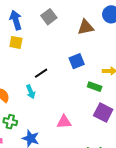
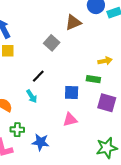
gray square: (49, 17) -> (52, 43), moved
blue square: (77, 61) -> (72, 93), moved, turned 35

